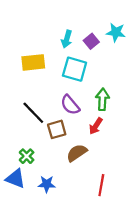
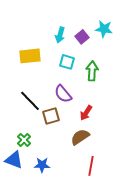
cyan square: (75, 69) -> (67, 62), size x0.7
green arrow: (102, 99) -> (92, 71), moved
brown semicircle: (77, 153) -> (80, 137), moved

